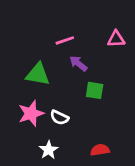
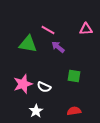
pink line: (65, 40) -> (48, 30), turned 48
green triangle: (38, 74) -> (28, 44), moved
green square: (95, 90) -> (74, 76), moved

